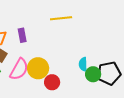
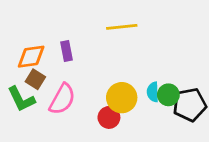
yellow circle: (38, 68) -> (122, 98), moved
green circle: (93, 74) -> (168, 95), moved

